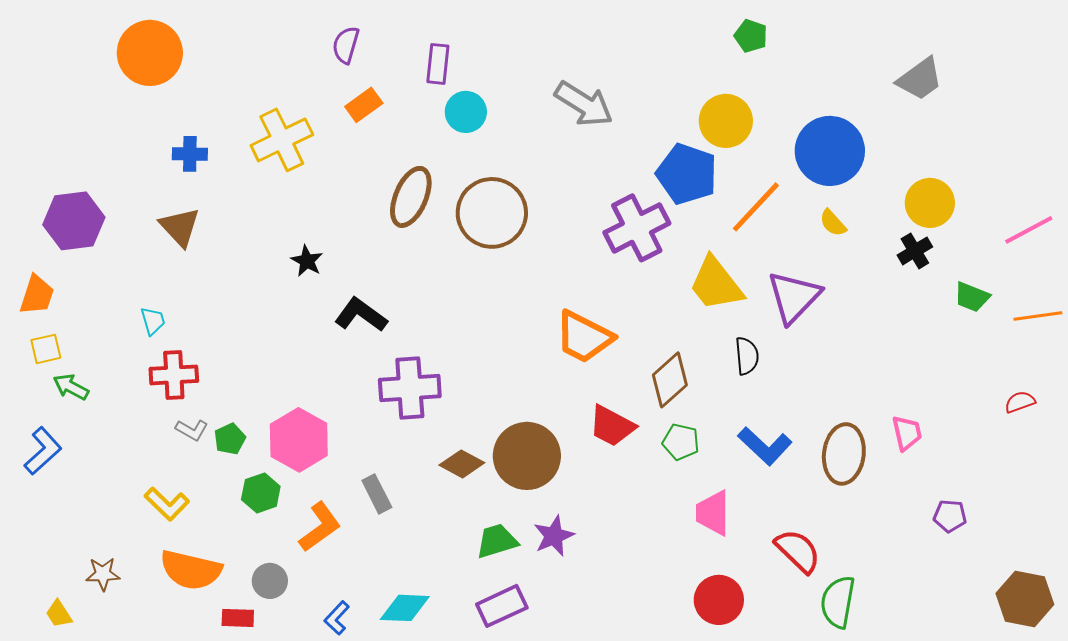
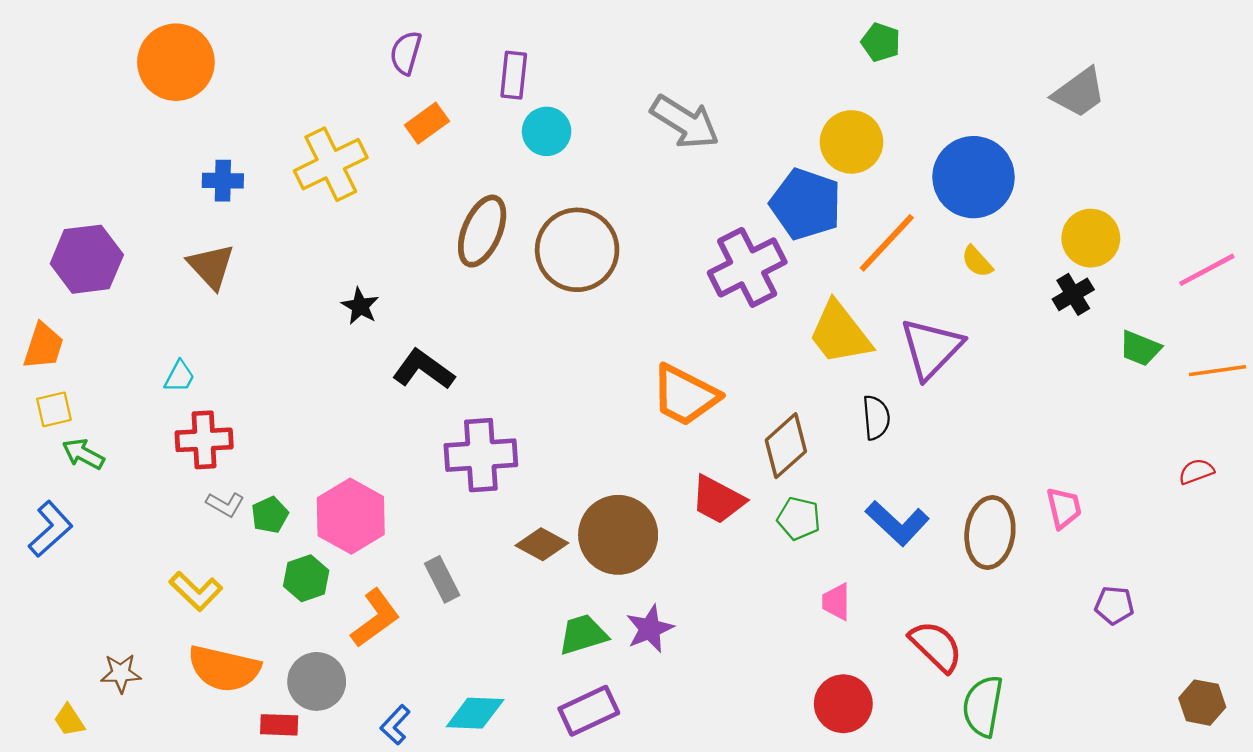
cyan trapezoid: (153, 321) -> (179, 377), turned 44
pink trapezoid: (713, 513) -> (836, 602), size x0.7
gray circle: (270, 581) -> (317, 681), size x1.4
brown hexagon: (1025, 599) -> (1202, 703), size x0.7

